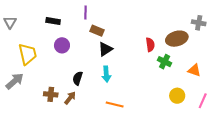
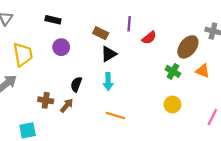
purple line: (86, 12) -> (129, 24), moved
brown ellipse: (177, 39) -> (188, 47), turned -40
red semicircle: (150, 45) -> (149, 38), moved, turned 56
orange triangle: (194, 70) -> (203, 71), moved
yellow circle: (177, 96) -> (172, 104), moved

